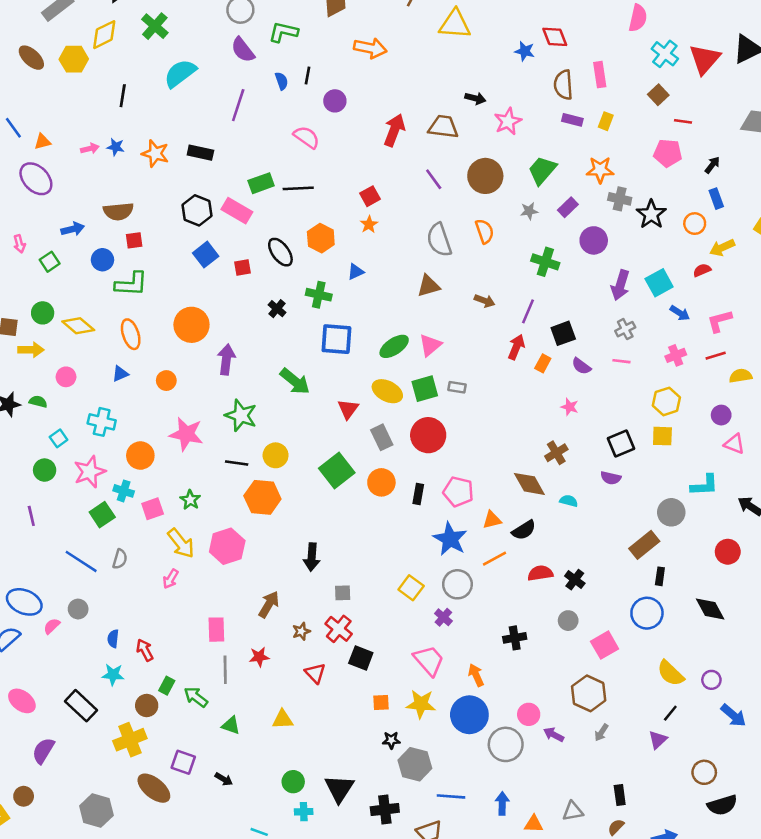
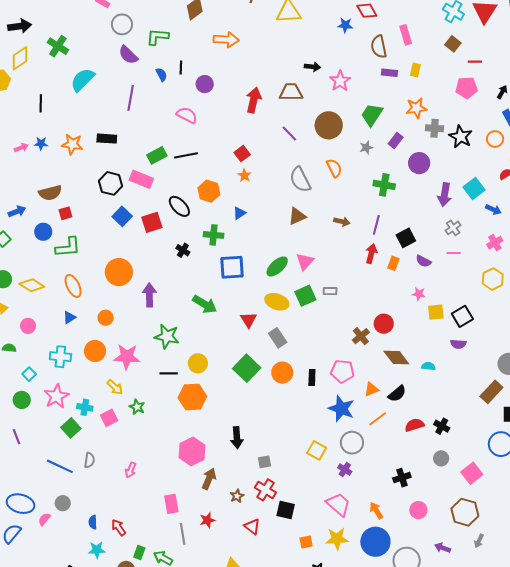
red square: (243, 267) -> (152, 222), size x1.5
red circle: (428, 435) -> (384, 324), moved, size x0.7
yellow square: (662, 436) -> (436, 312), moved
brown cross: (556, 453) -> (361, 336), moved
orange circle: (140, 456) -> (95, 351), moved
yellow arrow: (181, 543) -> (115, 387), moved, size x0.7
pink hexagon: (227, 546) -> (192, 451), moved
pink circle: (529, 714) -> (418, 510), moved

